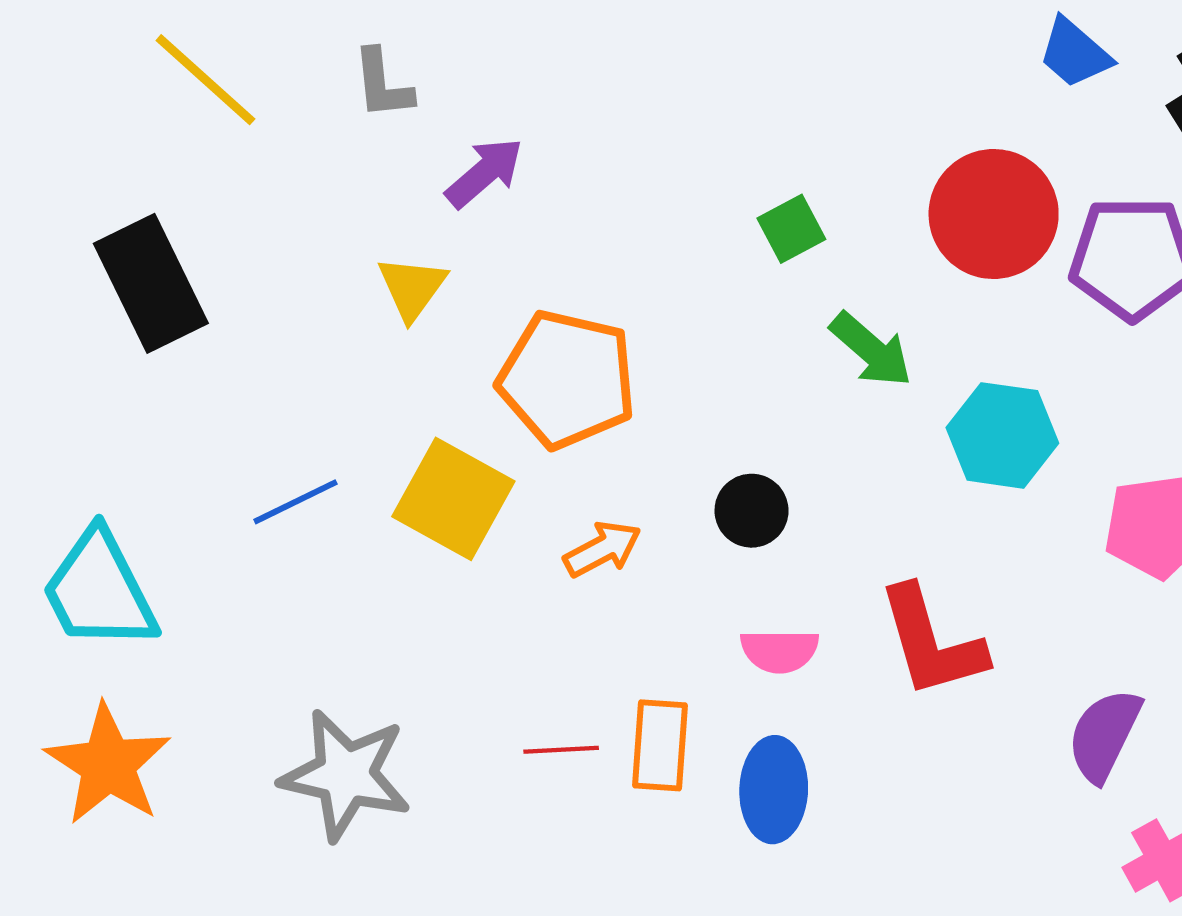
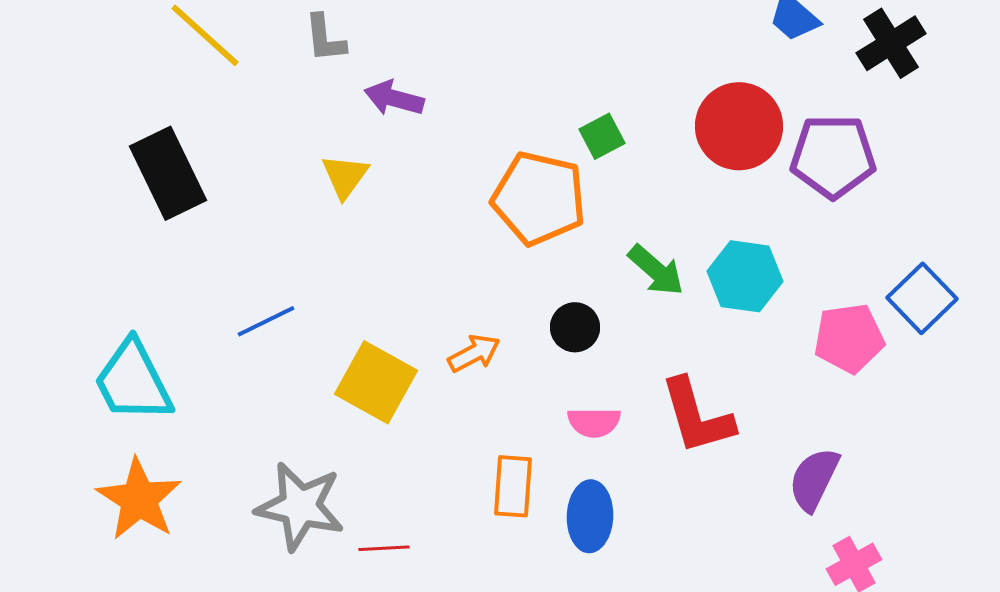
purple arrow: (484, 173) -> (394, 98), turned -124
green arrow: (871, 350) -> (656, 270), moved
orange pentagon: (567, 379) -> (539, 198), moved
yellow square: (453, 499) -> (376, 382), moved
red line: (561, 750) -> (384, 548), moved

